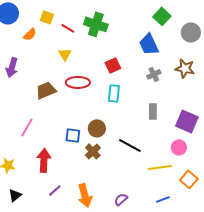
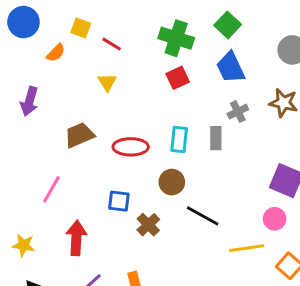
green square: (162, 16) -> (228, 25), moved
green cross: (96, 24) -> (176, 38), moved
red square: (113, 65) -> (178, 78), moved
red ellipse: (78, 82) -> (131, 147), moved
gray rectangle: (153, 111) -> (216, 138), moved
brown circle: (97, 128) -> (172, 182), moved

